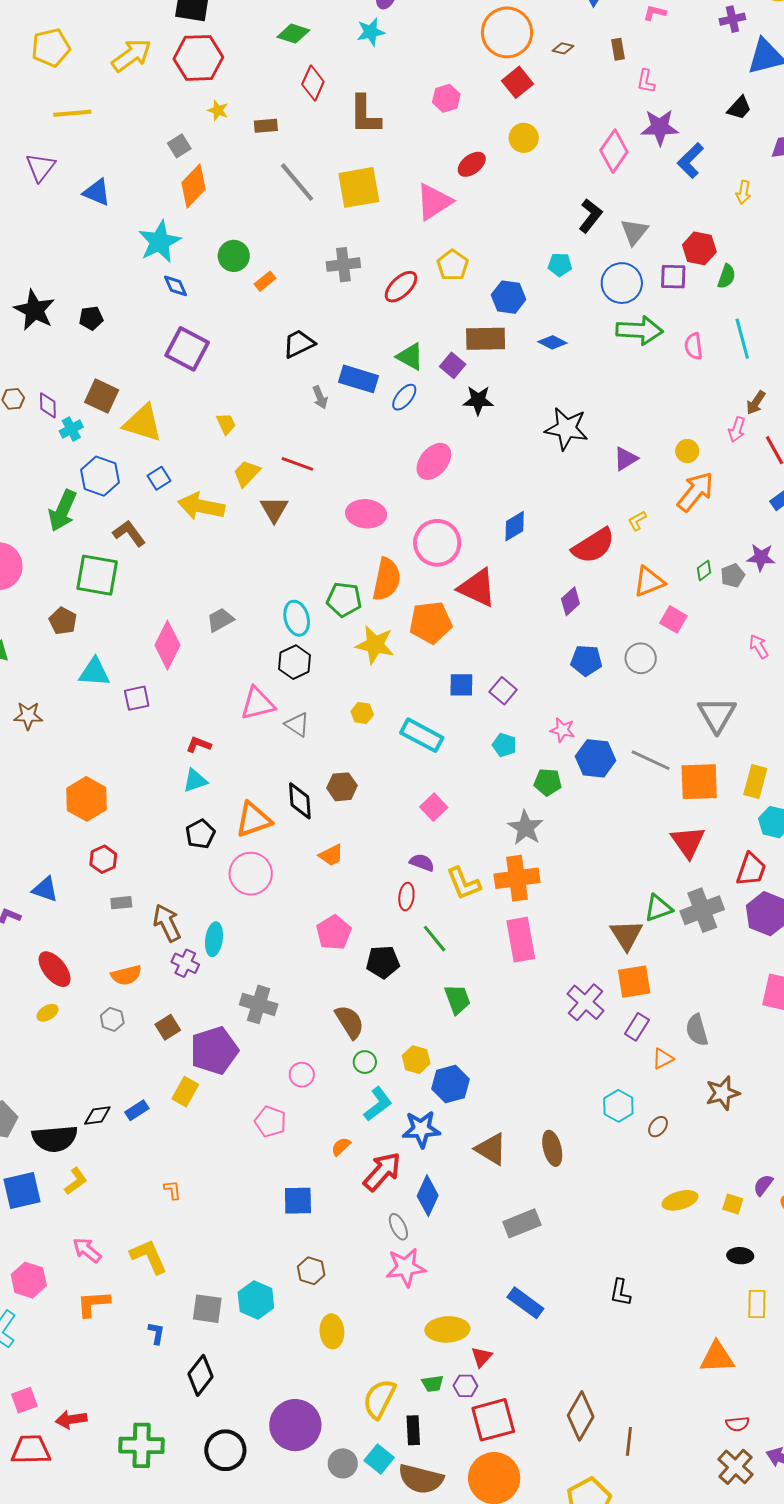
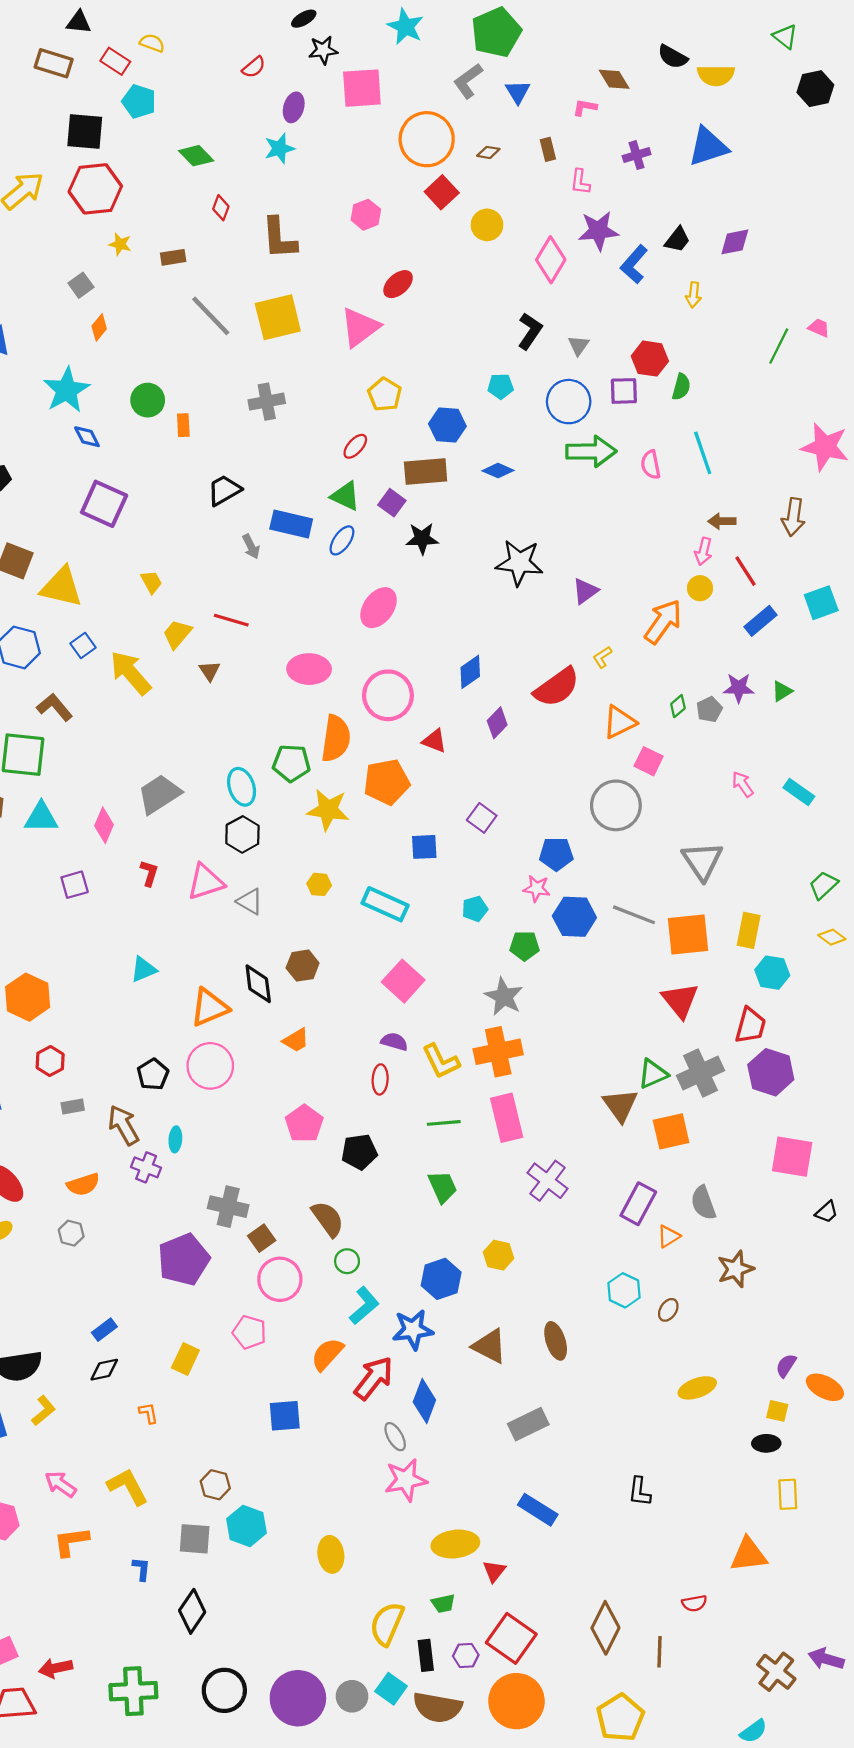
purple cross: (732, 19) -> (637, 155), moved
green diamond: (293, 34) -> (196, 156), turned 32
red diamond: (313, 83) -> (221, 208), size x0.7
black trapezoid: (739, 108) -> (677, 240), moved
yellow circle: (524, 138) -> (487, 225), moved
orange diamond: (194, 186) -> (99, 327), size x0.6
gray triangle: (634, 232) -> (579, 345), size x0.7
orange rectangle: (265, 281) -> (183, 425), turned -50
red ellipse: (401, 287) -> (355, 446), moved, size x0.7
brown arrow: (756, 403) -> (722, 521), turned 60
yellow circle: (687, 451) -> (700, 588), moved
yellow arrow: (201, 506) -> (130, 673), turned 42
brown triangle: (274, 509) -> (209, 671), size x0.7
red triangle: (477, 588) -> (434, 741), size x0.6
purple diamond: (570, 601) -> (497, 723), moved
gray trapezoid: (220, 620) -> (159, 794), size x1.5
pink diamond: (167, 645) -> (104, 825), size x0.7
gray circle: (641, 658) -> (616, 805), size x1.5
blue pentagon: (586, 660) -> (556, 854), moved
cyan triangle: (94, 672) -> (41, 817), moved
purple square: (503, 691) -> (482, 818), moved
red L-shape: (199, 745) -> (149, 873), moved, turned 90
cyan pentagon: (504, 745) -> (475, 909), turned -30
pink square: (434, 807) -> (403, 981), size x1.4
black pentagon: (200, 834) -> (153, 1074), moved
cyan ellipse: (214, 939) -> (175, 1139), size x0.7
green line: (435, 939) -> (444, 1123), moved, turned -52
orange square: (634, 982) -> (671, 1131), moved
purple cross: (586, 1002) -> (548, 1181), moved
brown square: (168, 1027) -> (262, 1238), moved
purple rectangle: (637, 1027) -> (638, 1204), size x1.4
yellow hexagon: (416, 1060) -> (499, 1255), moved
pink circle: (302, 1075) -> (280, 1279), size x1.6
yellow rectangle: (185, 1092) -> (185, 1359), moved
black diamond: (97, 1115) -> (104, 1370), moved
orange semicircle: (341, 1147) -> (327, 1354), size x1.6
yellow square: (733, 1204) -> (777, 1411), moved
brown hexagon: (311, 1271) -> (215, 1485), moved
purple hexagon: (465, 1386) -> (466, 1655), moved
red square: (493, 1420) -> (511, 1638), turned -36
red semicircle: (737, 1424) -> (694, 1603), moved
purple circle: (295, 1425) -> (298, 1698), moved

